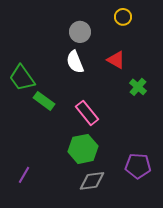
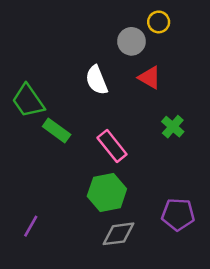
gray circle: (80, 32) -> (131, 41), moved
green cross: (138, 87) -> (173, 127), moved

